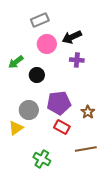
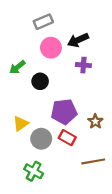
gray circle: (29, 110) -> (41, 139), moved
yellow triangle: (16, 128) -> (21, 124), moved
green cross: (42, 159) -> (34, 171), moved

